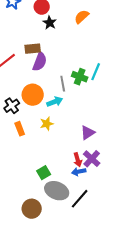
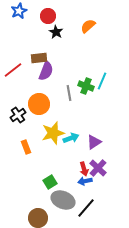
cyan arrow: (55, 102) -> (71, 138), moved
yellow star: (47, 124) -> (53, 133), size x1.6
orange rectangle: (20, 129) -> (26, 147), moved

